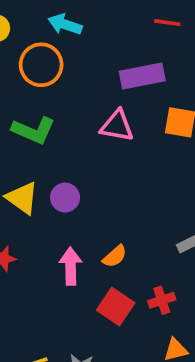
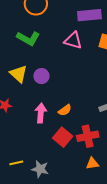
red cross: (162, 300) -> (88, 136), size x1.5

